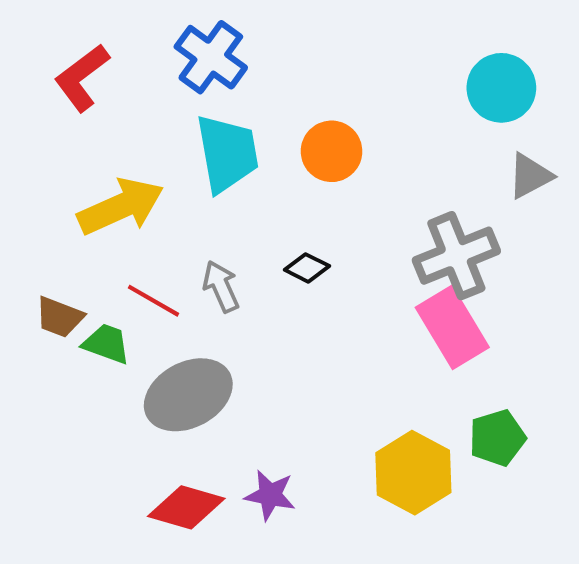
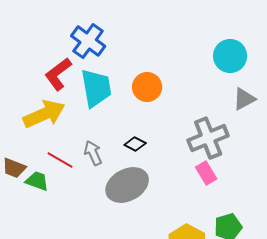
red L-shape: (82, 78) -> (58, 74), moved
pink rectangle: (452, 327) -> (206, 173), size x0.6
gray ellipse: (188, 395) -> (127, 185), moved

